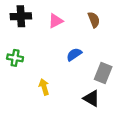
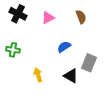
black cross: (21, 16) -> (18, 14), turned 30
black triangle: (92, 98) -> (71, 76), moved

